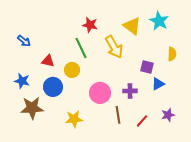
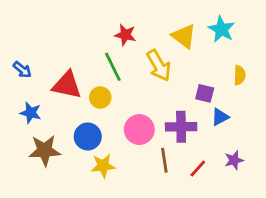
blue arrow: (24, 41) -> (22, 70), moved
red triangle: (48, 61) -> (67, 85), size x1.6
blue circle: (53, 87) -> (88, 137), moved
purple cross: (130, 91) -> (181, 127), size x1.5

